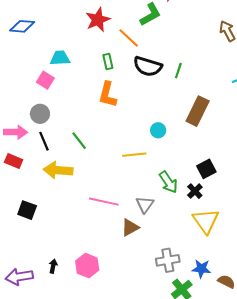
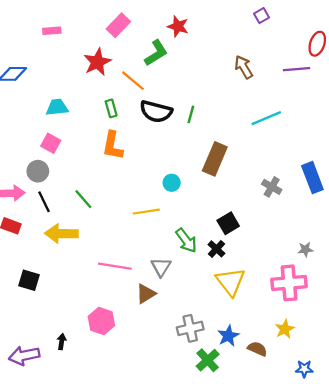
pink square: (45, 80) -> (51, 143), moved
pink hexagon: (87, 266) -> (101, 321), moved
blue star: (201, 269) -> (228, 336), turned -30

